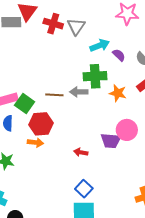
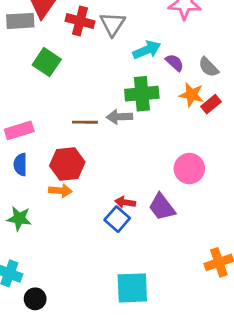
orange star: (118, 93) -> (192, 95), moved
green square: (25, 103) -> (47, 62), moved
purple trapezoid: (111, 141) -> (162, 207), moved, turned 50
blue square: (84, 189) -> (117, 219), moved

